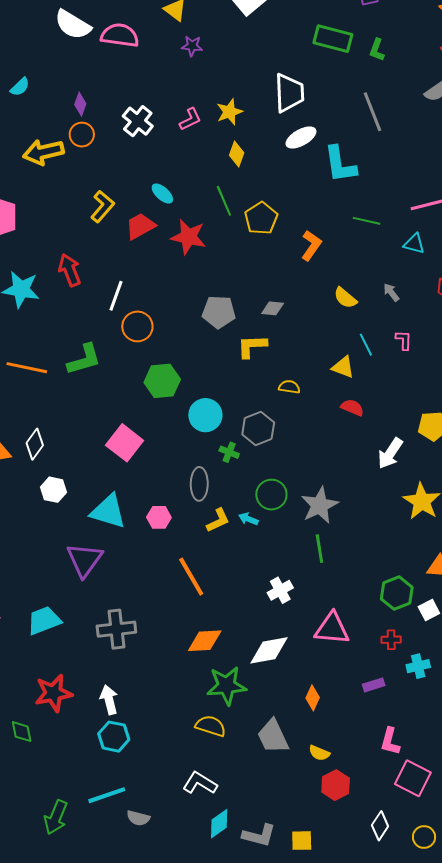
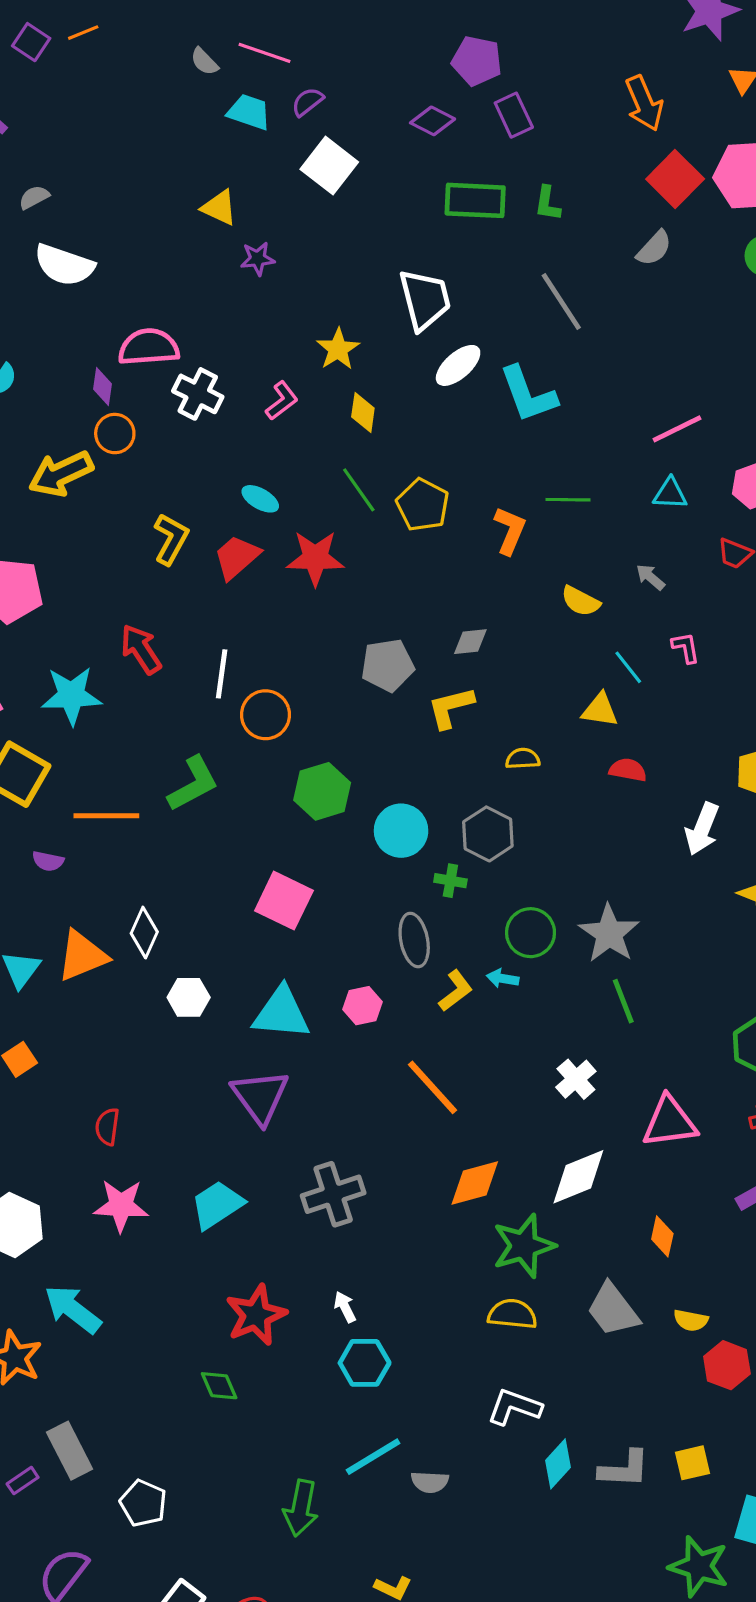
pink semicircle: (120, 35) -> (149, 347), moved
pink L-shape: (190, 119) -> (282, 401), moved
green line: (367, 221) -> (568, 500), moved
white arrow: (109, 700) -> (345, 1307), size x0.7

